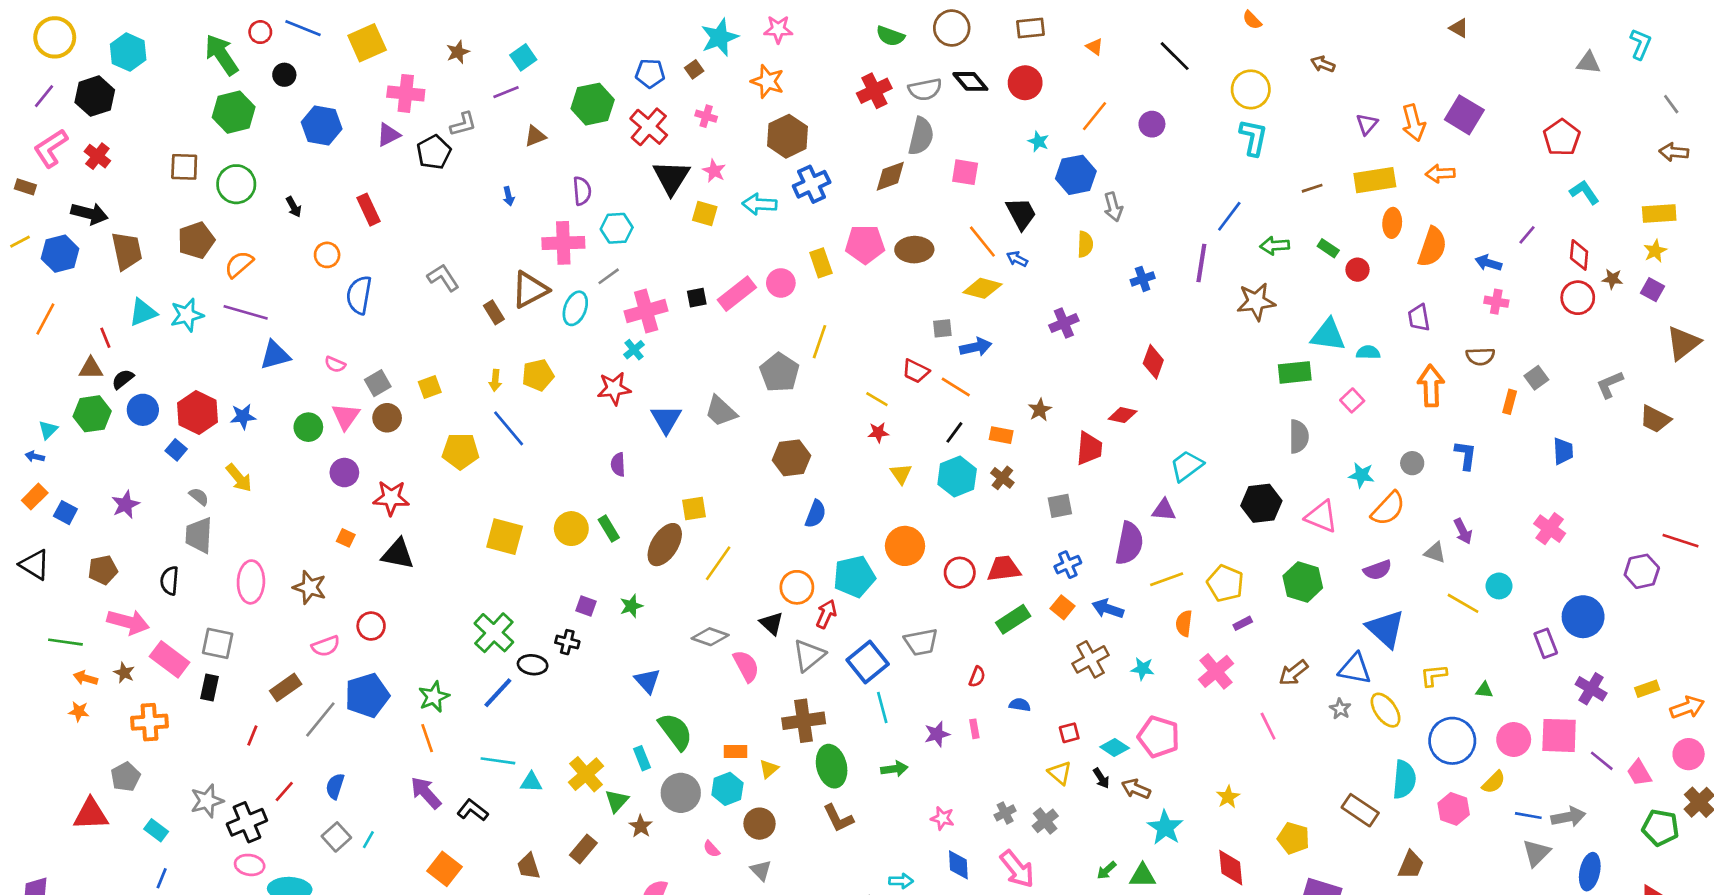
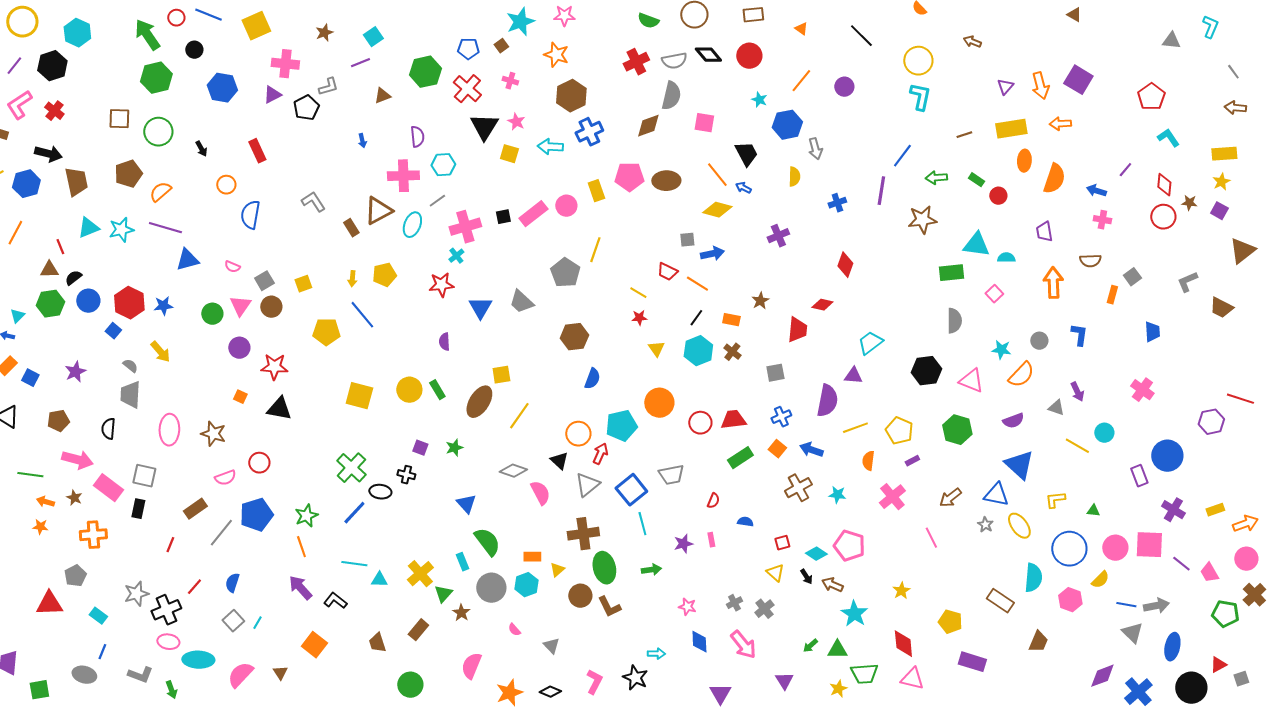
brown circle: (760, 824) -> (580, 596), moved
gray triangle: (1536, 853) -> (1132, 633), turned -30

